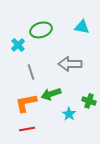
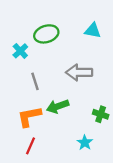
cyan star: (69, 114) -> (85, 143), moved
red line: (27, 129) -> (30, 146), turned -56

